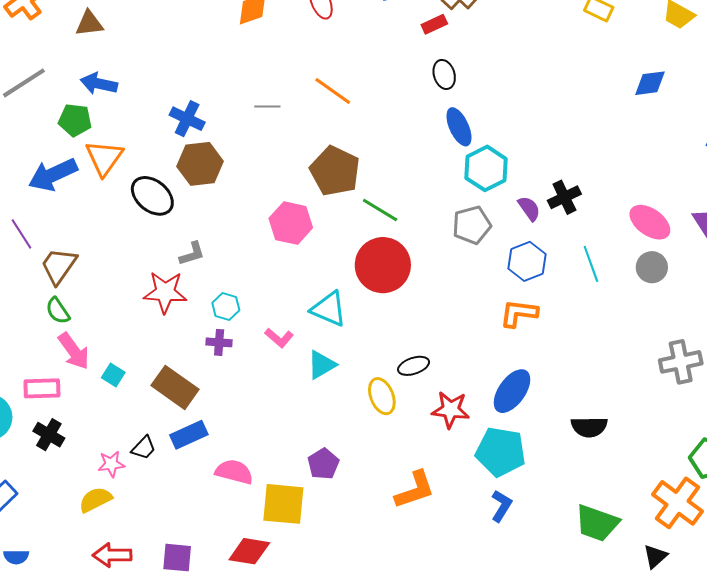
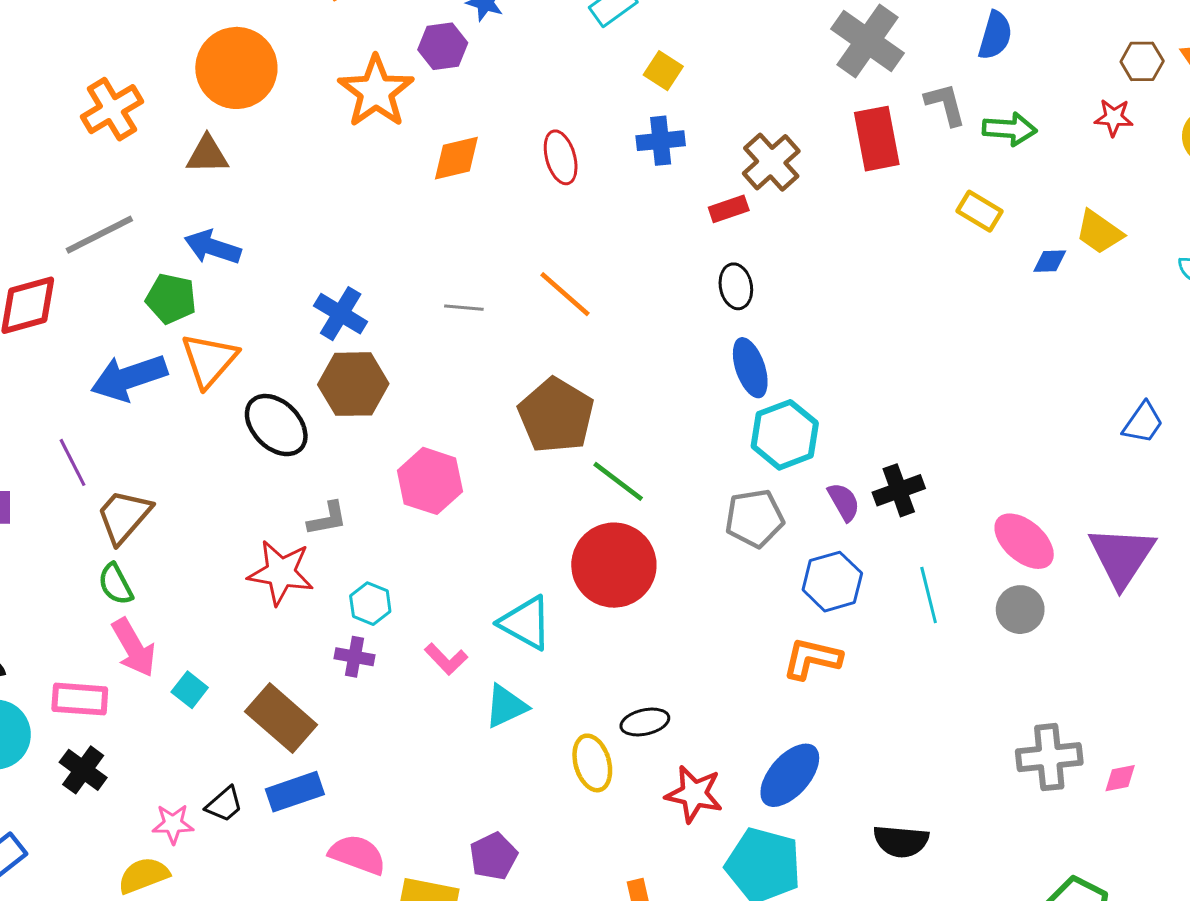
blue diamond: (650, 83) -> (1050, 261), moved, size x0.7
pink hexagon: (291, 223) -> (430, 481), moved

